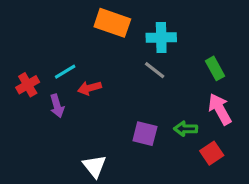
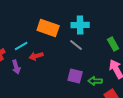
orange rectangle: (112, 23) -> (48, 28), moved
purple square: (145, 134) -> (75, 76), moved

